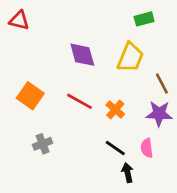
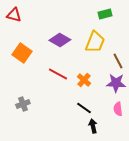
purple diamond: (82, 55) -> (60, 40), turned -45
orange square: (30, 96) -> (22, 53), moved
gray cross: (43, 144) -> (23, 104), moved
pink semicircle: (147, 148) -> (118, 109), moved

